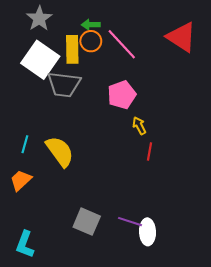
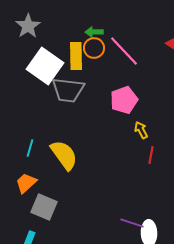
gray star: (39, 18) -> (28, 26), moved
gray square: (87, 222) -> (44, 207), moved

